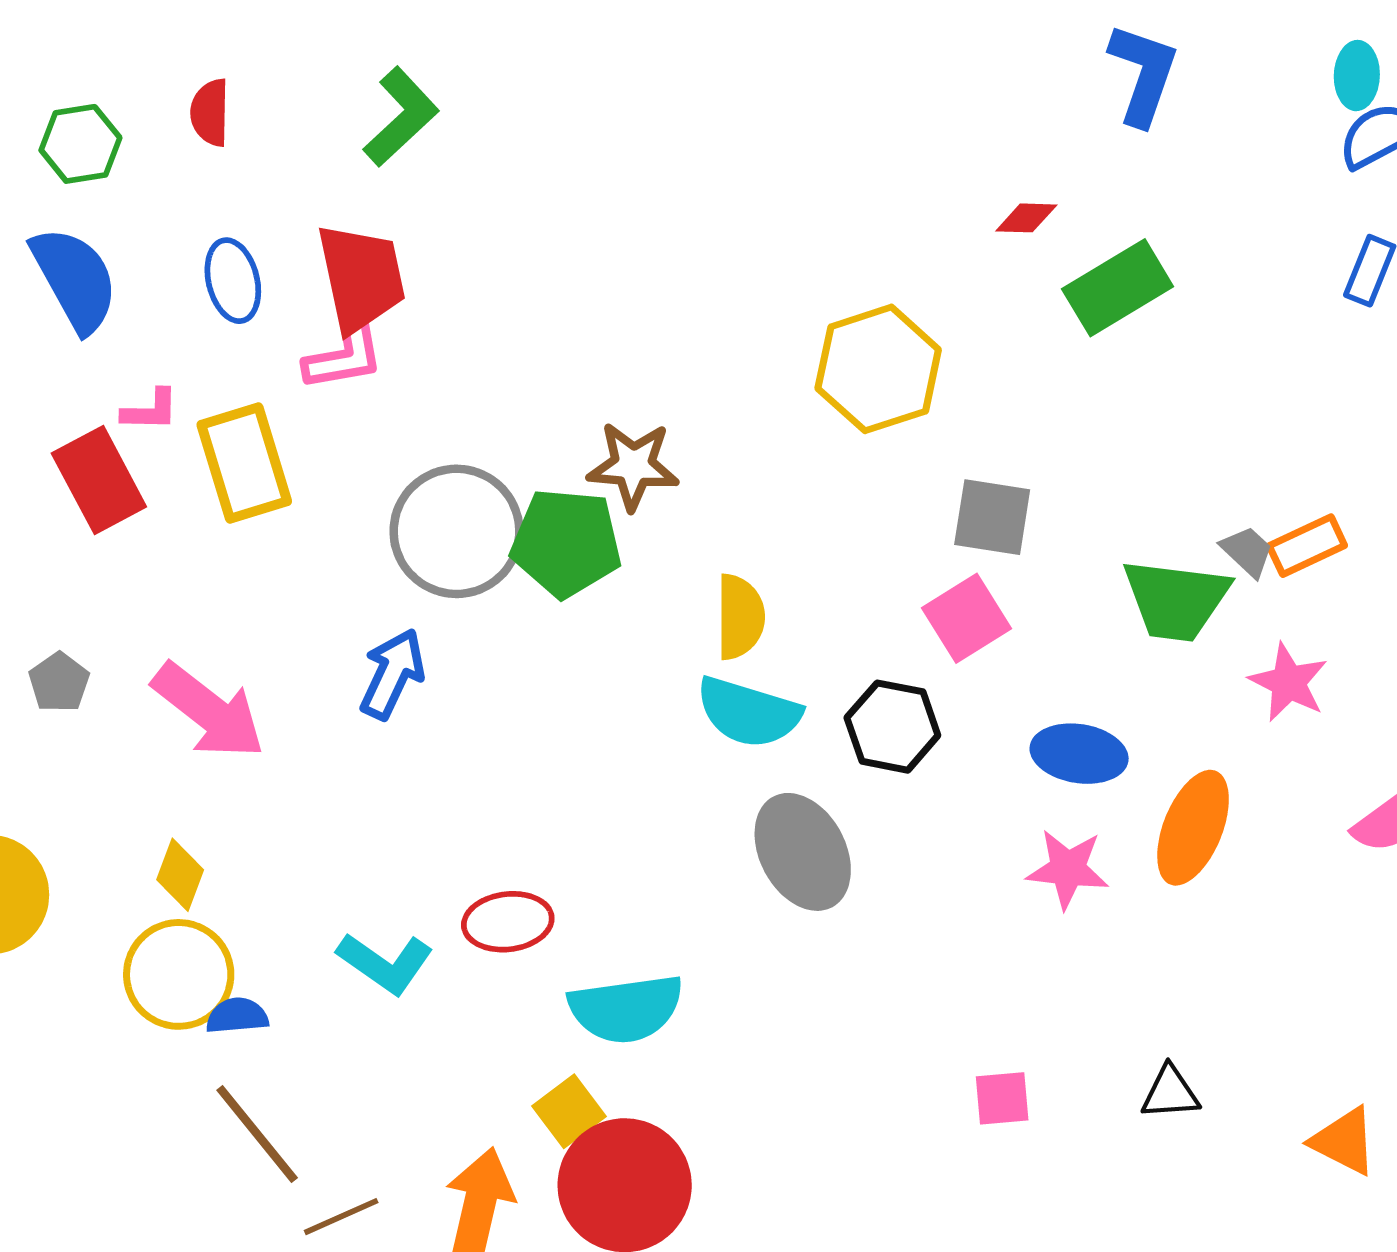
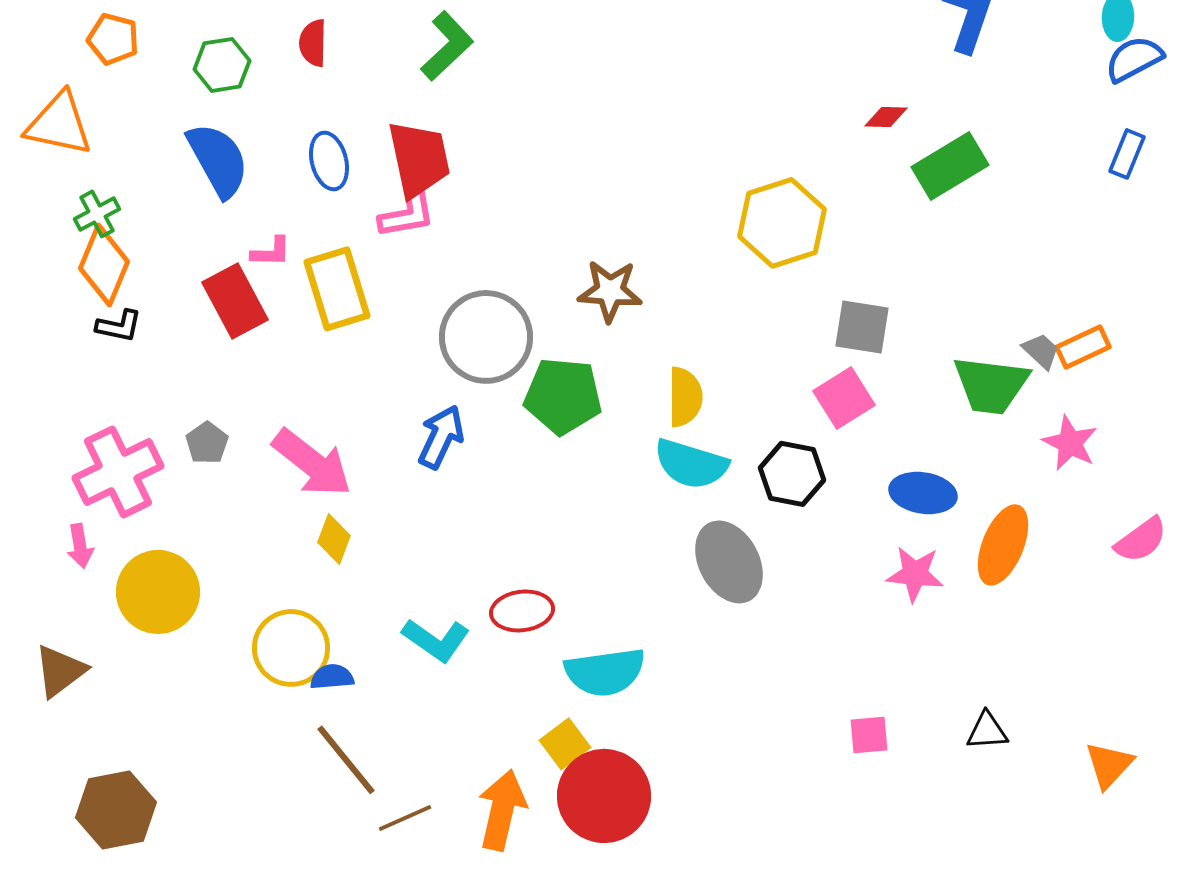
green pentagon: (566, 543) -> (563, 396), moved
yellow diamond: (180, 875) -> (334, 539), moved
orange triangle: (1344, 1141) -> (1109, 765), turned 46

